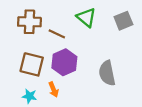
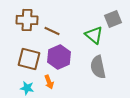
green triangle: (86, 17) -> (94, 35), moved

